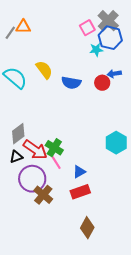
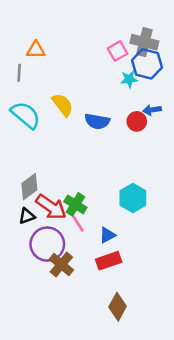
gray cross: (108, 21) -> (144, 42), turned -30
gray line: (10, 33) -> (19, 73), moved, turned -32
cyan hexagon: (116, 143) -> (133, 198), moved

